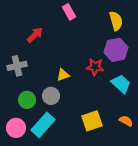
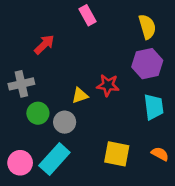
red star: (95, 67) -> (108, 85), moved
cyan trapezoid: (121, 84) -> (154, 107), turned 40
green circle: (27, 100) -> (38, 113), moved
yellow square: (92, 121) -> (117, 154), turned 30

